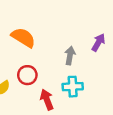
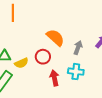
orange semicircle: (23, 38) -> (55, 38), moved

